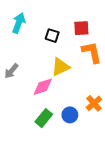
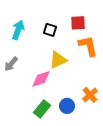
cyan arrow: (19, 23) -> (18, 30), moved

